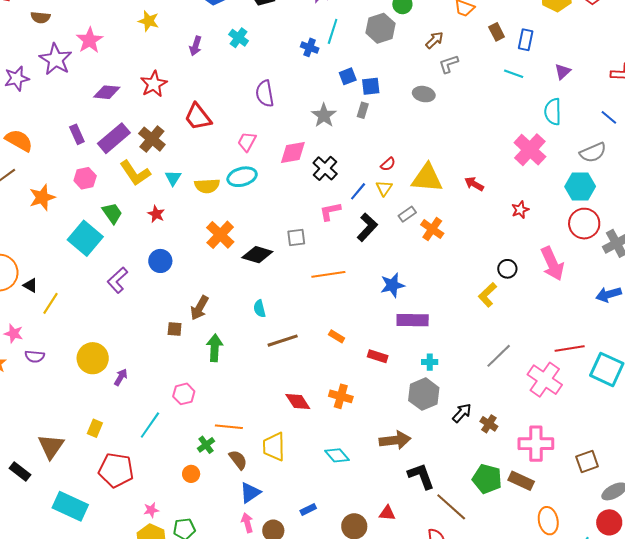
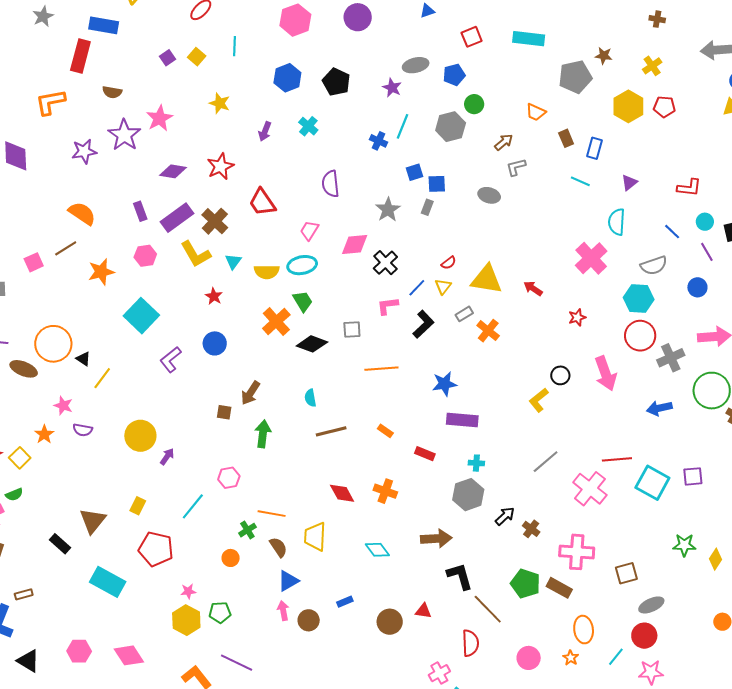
green trapezoid: (112, 213) -> (303, 301), moved

